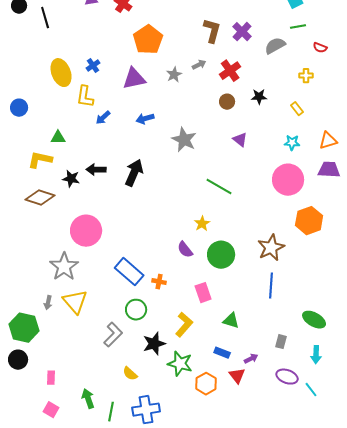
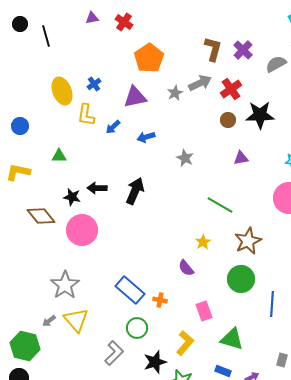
gray arrow: (199, 65) -> (200, 83), size x1.6
black star: (259, 97) -> (260, 115), size x1.8
blue arrow: (103, 118) -> (113, 127), moved
gray star: (184, 140) -> (185, 158), size x0.7
purple triangle: (240, 140) -> (241, 158), turned -49
yellow L-shape: (40, 160) -> (18, 172), moved
brown diamond: (40, 198) -> (41, 216), turned 32
pink circle: (86, 231) -> (82, 230), moved
brown star: (271, 248) -> (248, 241), moved
green circle: (221, 255) -> (241, 279), moved
gray arrow: (48, 303) -> (49, 321), turned 40
green triangle: (231, 321) -> (232, 339), size x1.4

